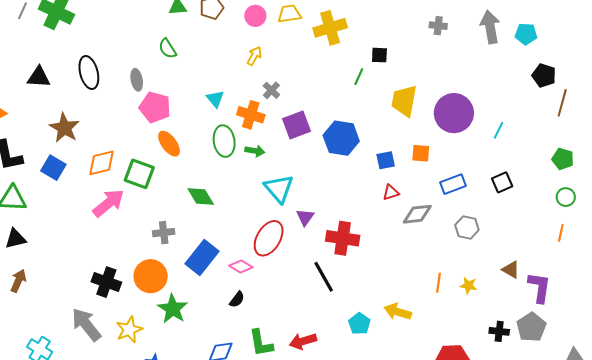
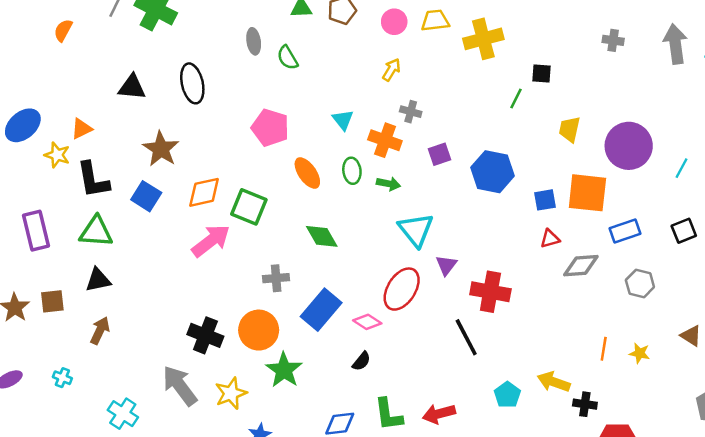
gray ellipse: (137, 80) -> (254, 41), moved
gray cross: (271, 90) -> (411, 112), turned -30
yellow trapezoid: (404, 101) -> (570, 129), size x0.7
purple square: (297, 125) -> (439, 154), size x0.7
green ellipse: (224, 141) -> (352, 171), size x0.7
orange ellipse: (169, 144) -> (307, 173), moved
orange square: (421, 153) -> (587, 193), size x1.8
black cross: (499, 331) -> (585, 404), moved

